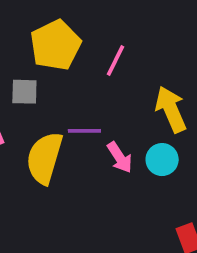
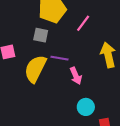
gray square: (24, 92) -> (41, 35), moved
cyan circle: (162, 160) -> (86, 107), moved

